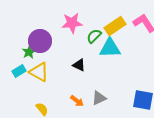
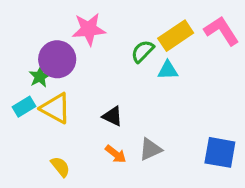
pink star: (72, 23) -> (89, 29), moved
cyan triangle: (110, 48) -> (168, 70), size x0.6
black triangle: (79, 65) -> (112, 116), moved

